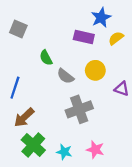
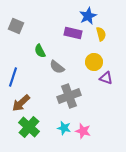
yellow semicircle: (116, 38) -> (101, 34), turned 112
yellow circle: (95, 70) -> (94, 62), moved
cyan star: (64, 152) -> (64, 128), moved

